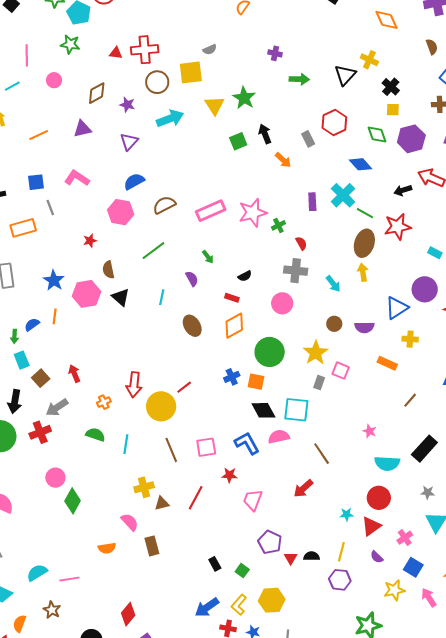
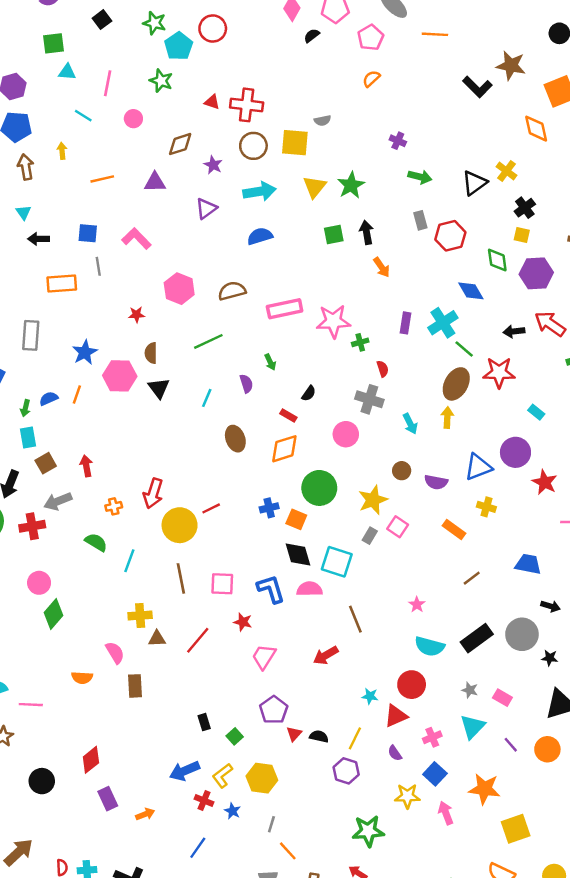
cyan line: (12, 86) -> (83, 116), turned 49
gray rectangle: (308, 139) -> (420, 220), moved
blue semicircle: (134, 181) -> (260, 236), moved
black semicircle: (245, 276) -> (309, 393), turned -40

